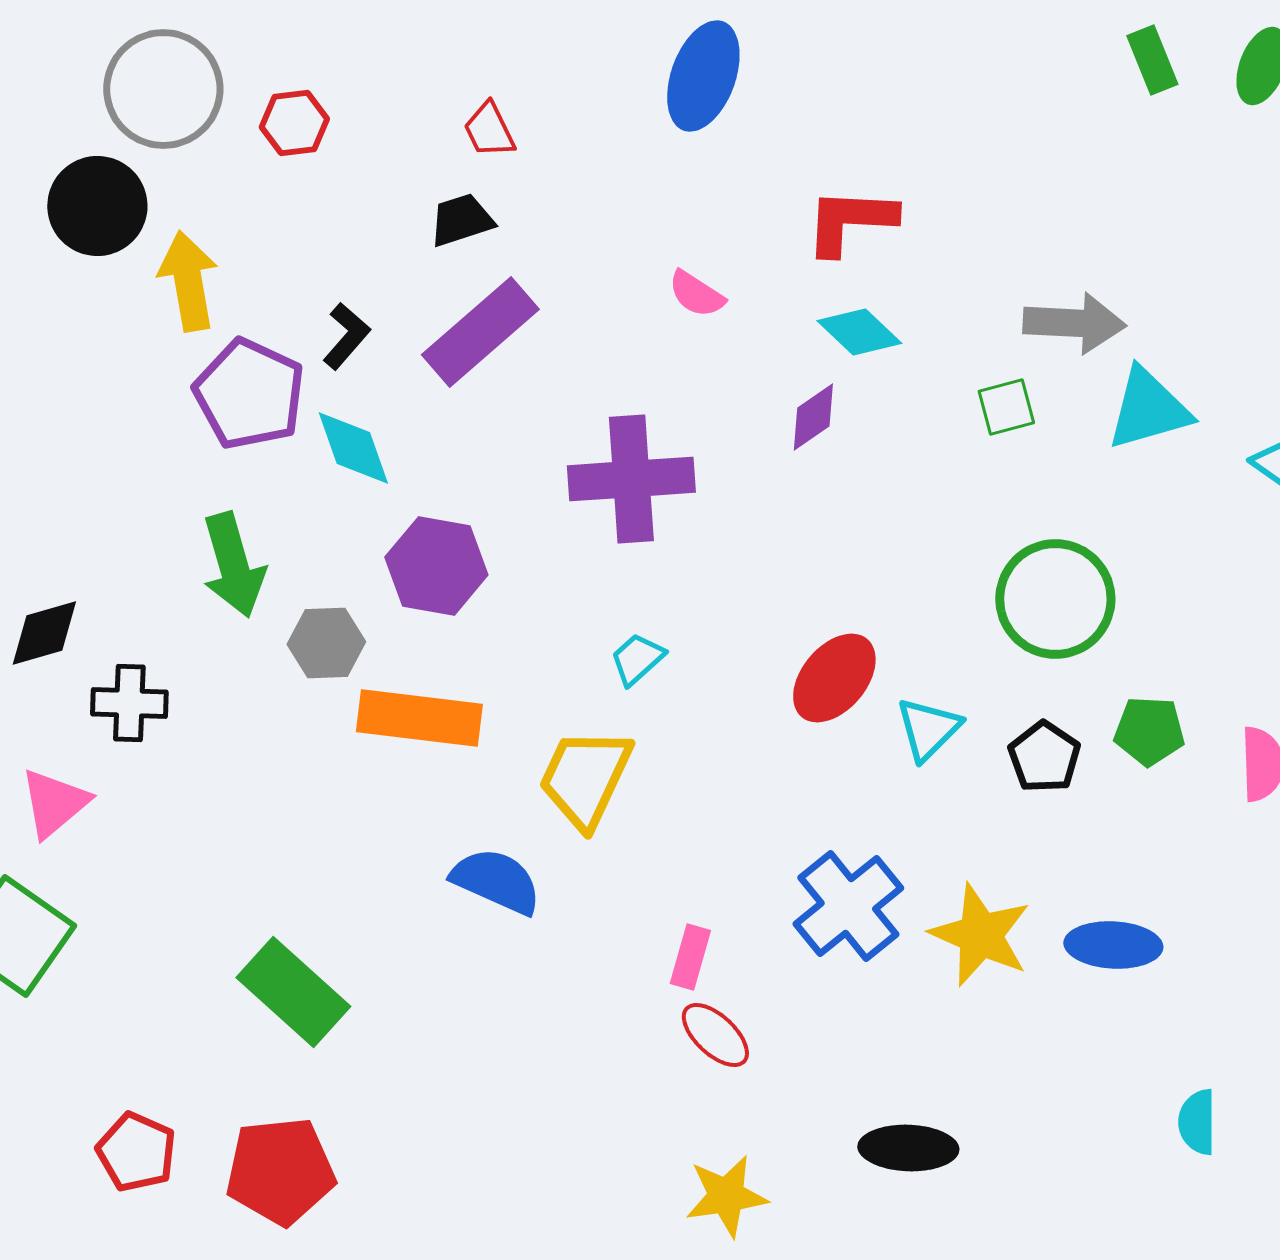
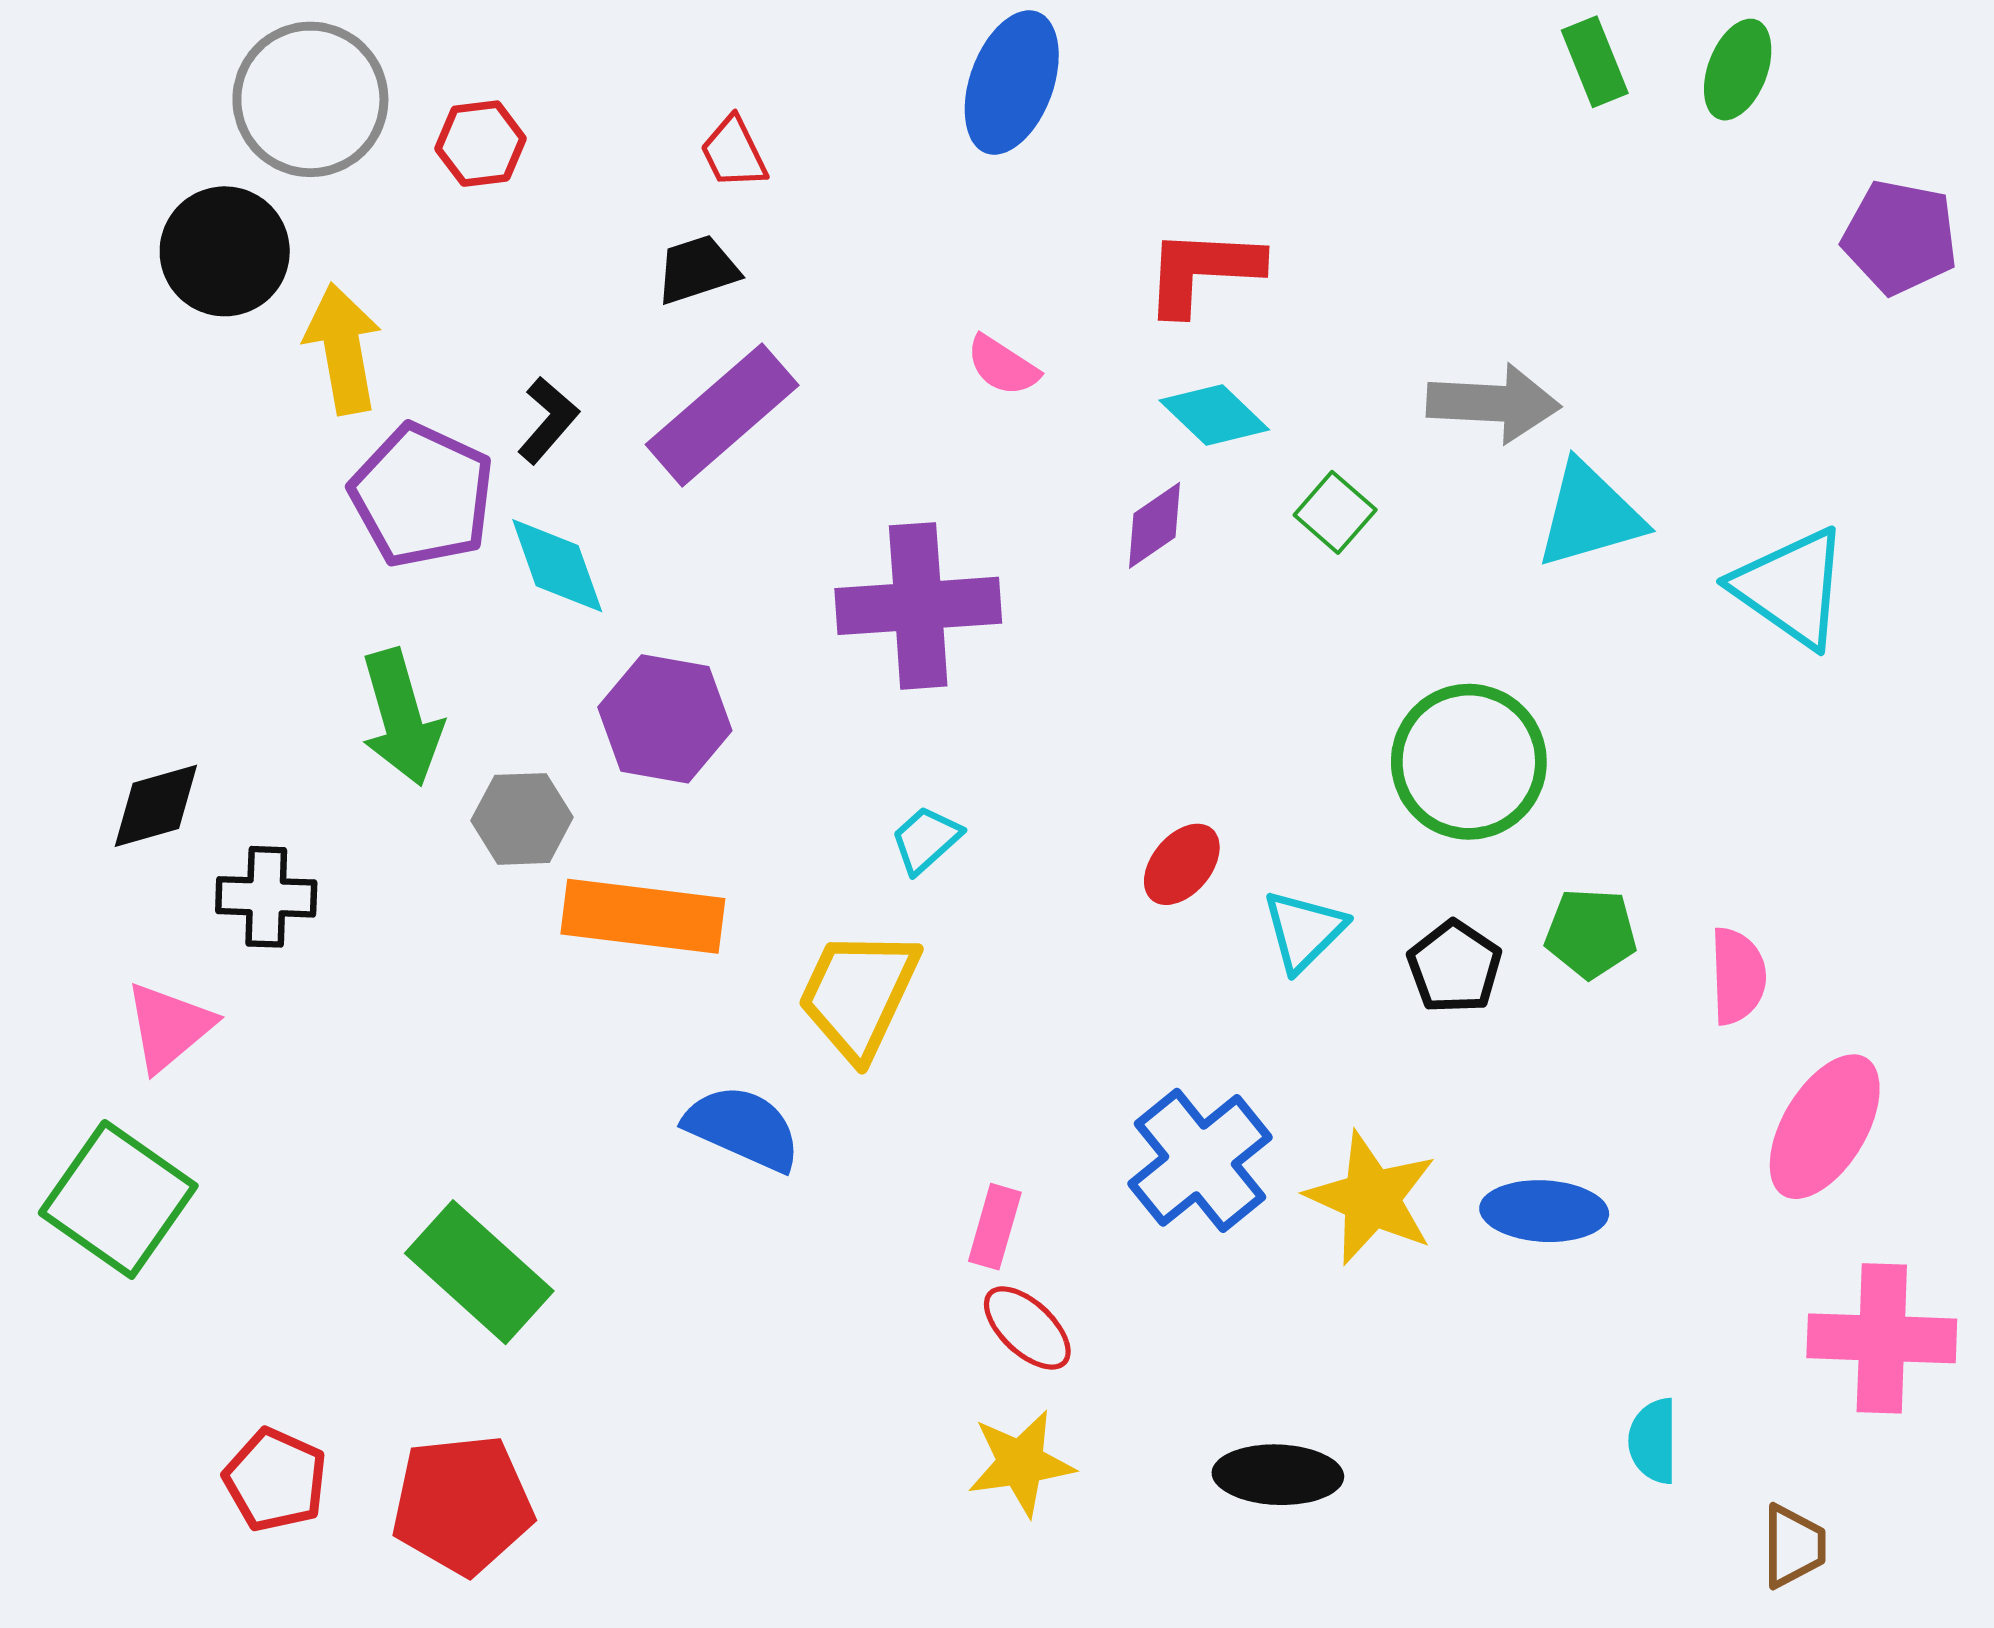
green square: (1006, 407) -> (1335, 512), moved, turned -34
red ellipse: (834, 678) -> (1182, 864), size x0.7
yellow star: (726, 1196) -> (1021, 1463), moved

